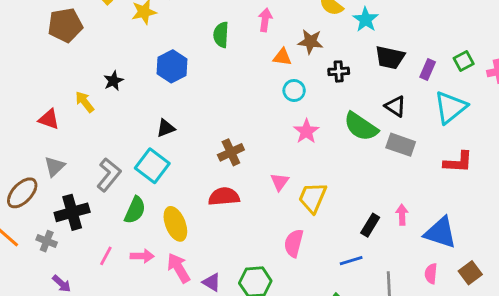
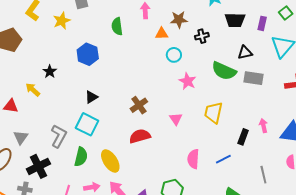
black triangle: (395, 106) -> (245, 53), turned -35
yellow trapezoid: (313, 198) -> (214, 113), moved
blue line: (351, 261) -> (223, 159), moved

